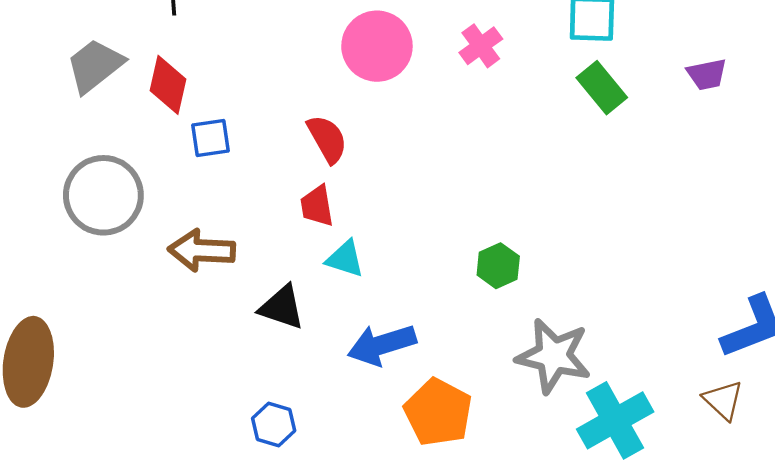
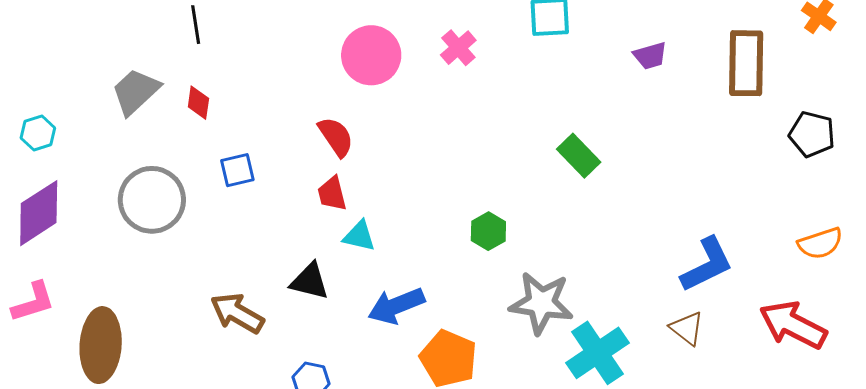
red diamond: (168, 85) -> (198, 103), size x0.7
green rectangle: (602, 88) -> (579, 156), moved
blue square: (210, 138) -> (237, 170), moved
brown arrow: (202, 250) -> (237, 313), moved, turned 32

